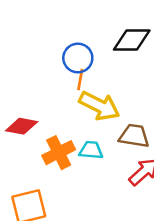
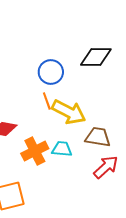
orange line: (80, 80) -> (47, 101), moved, turned -30

